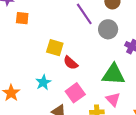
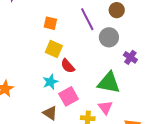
orange square: (22, 18) -> (50, 23), moved
cyan star: (43, 82) -> (50, 82), moved

